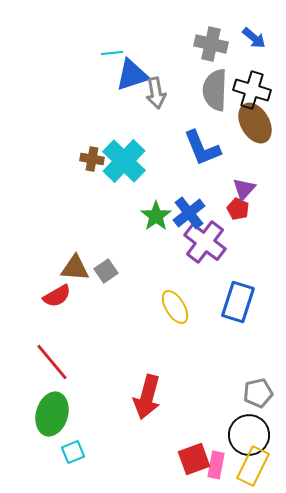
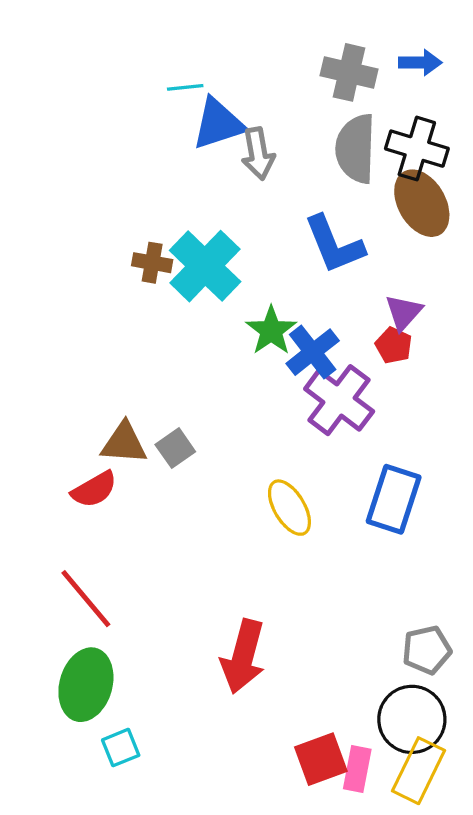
blue arrow: (254, 38) -> (420, 63), turned -40
green star: (156, 216) -> (271, 331), moved

